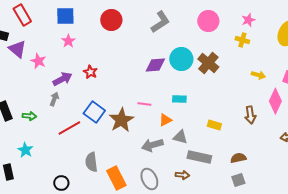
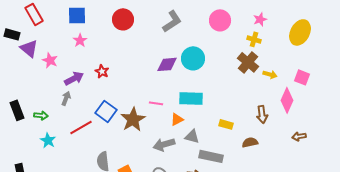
brown cross: (208, 63) -> (248, 62), moved
cyan rectangle: (179, 99) -> (191, 98), size x1.6
cyan star: (25, 150) -> (48, 140), moved
brown semicircle: (238, 158) -> (250, 142), moved

